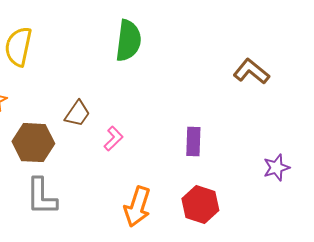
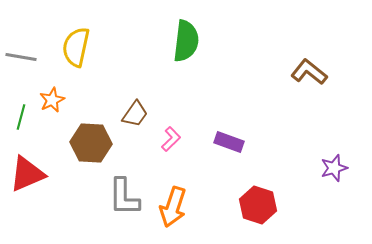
purple rectangle: (193, 142) -> (229, 142), moved, turned -72
gray L-shape: (41, 197) -> (124, 197), moved
orange arrow: (137, 207) -> (173, 207), moved

